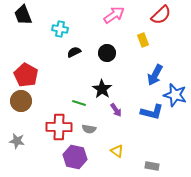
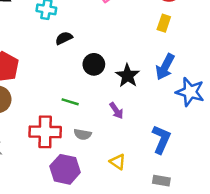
yellow rectangle: (143, 40) -> (164, 23), moved, turned 40
black circle: (107, 53) -> (94, 64), moved
black star: (102, 89) -> (128, 76), moved
blue L-shape: (152, 112) -> (161, 139), moved, turned -80

